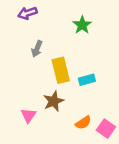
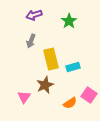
purple arrow: (27, 13) -> (34, 15), moved
pink square: (106, 129) -> (89, 95), moved

